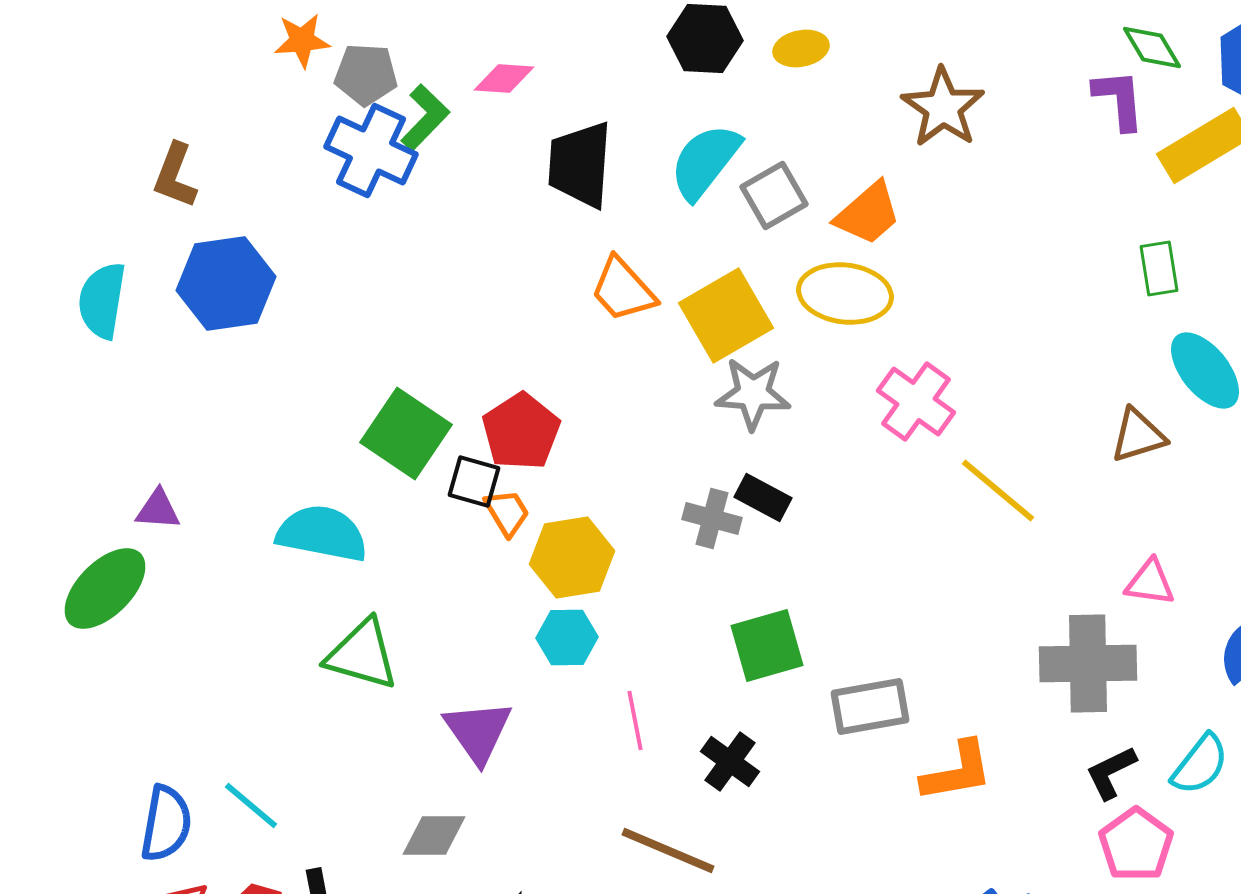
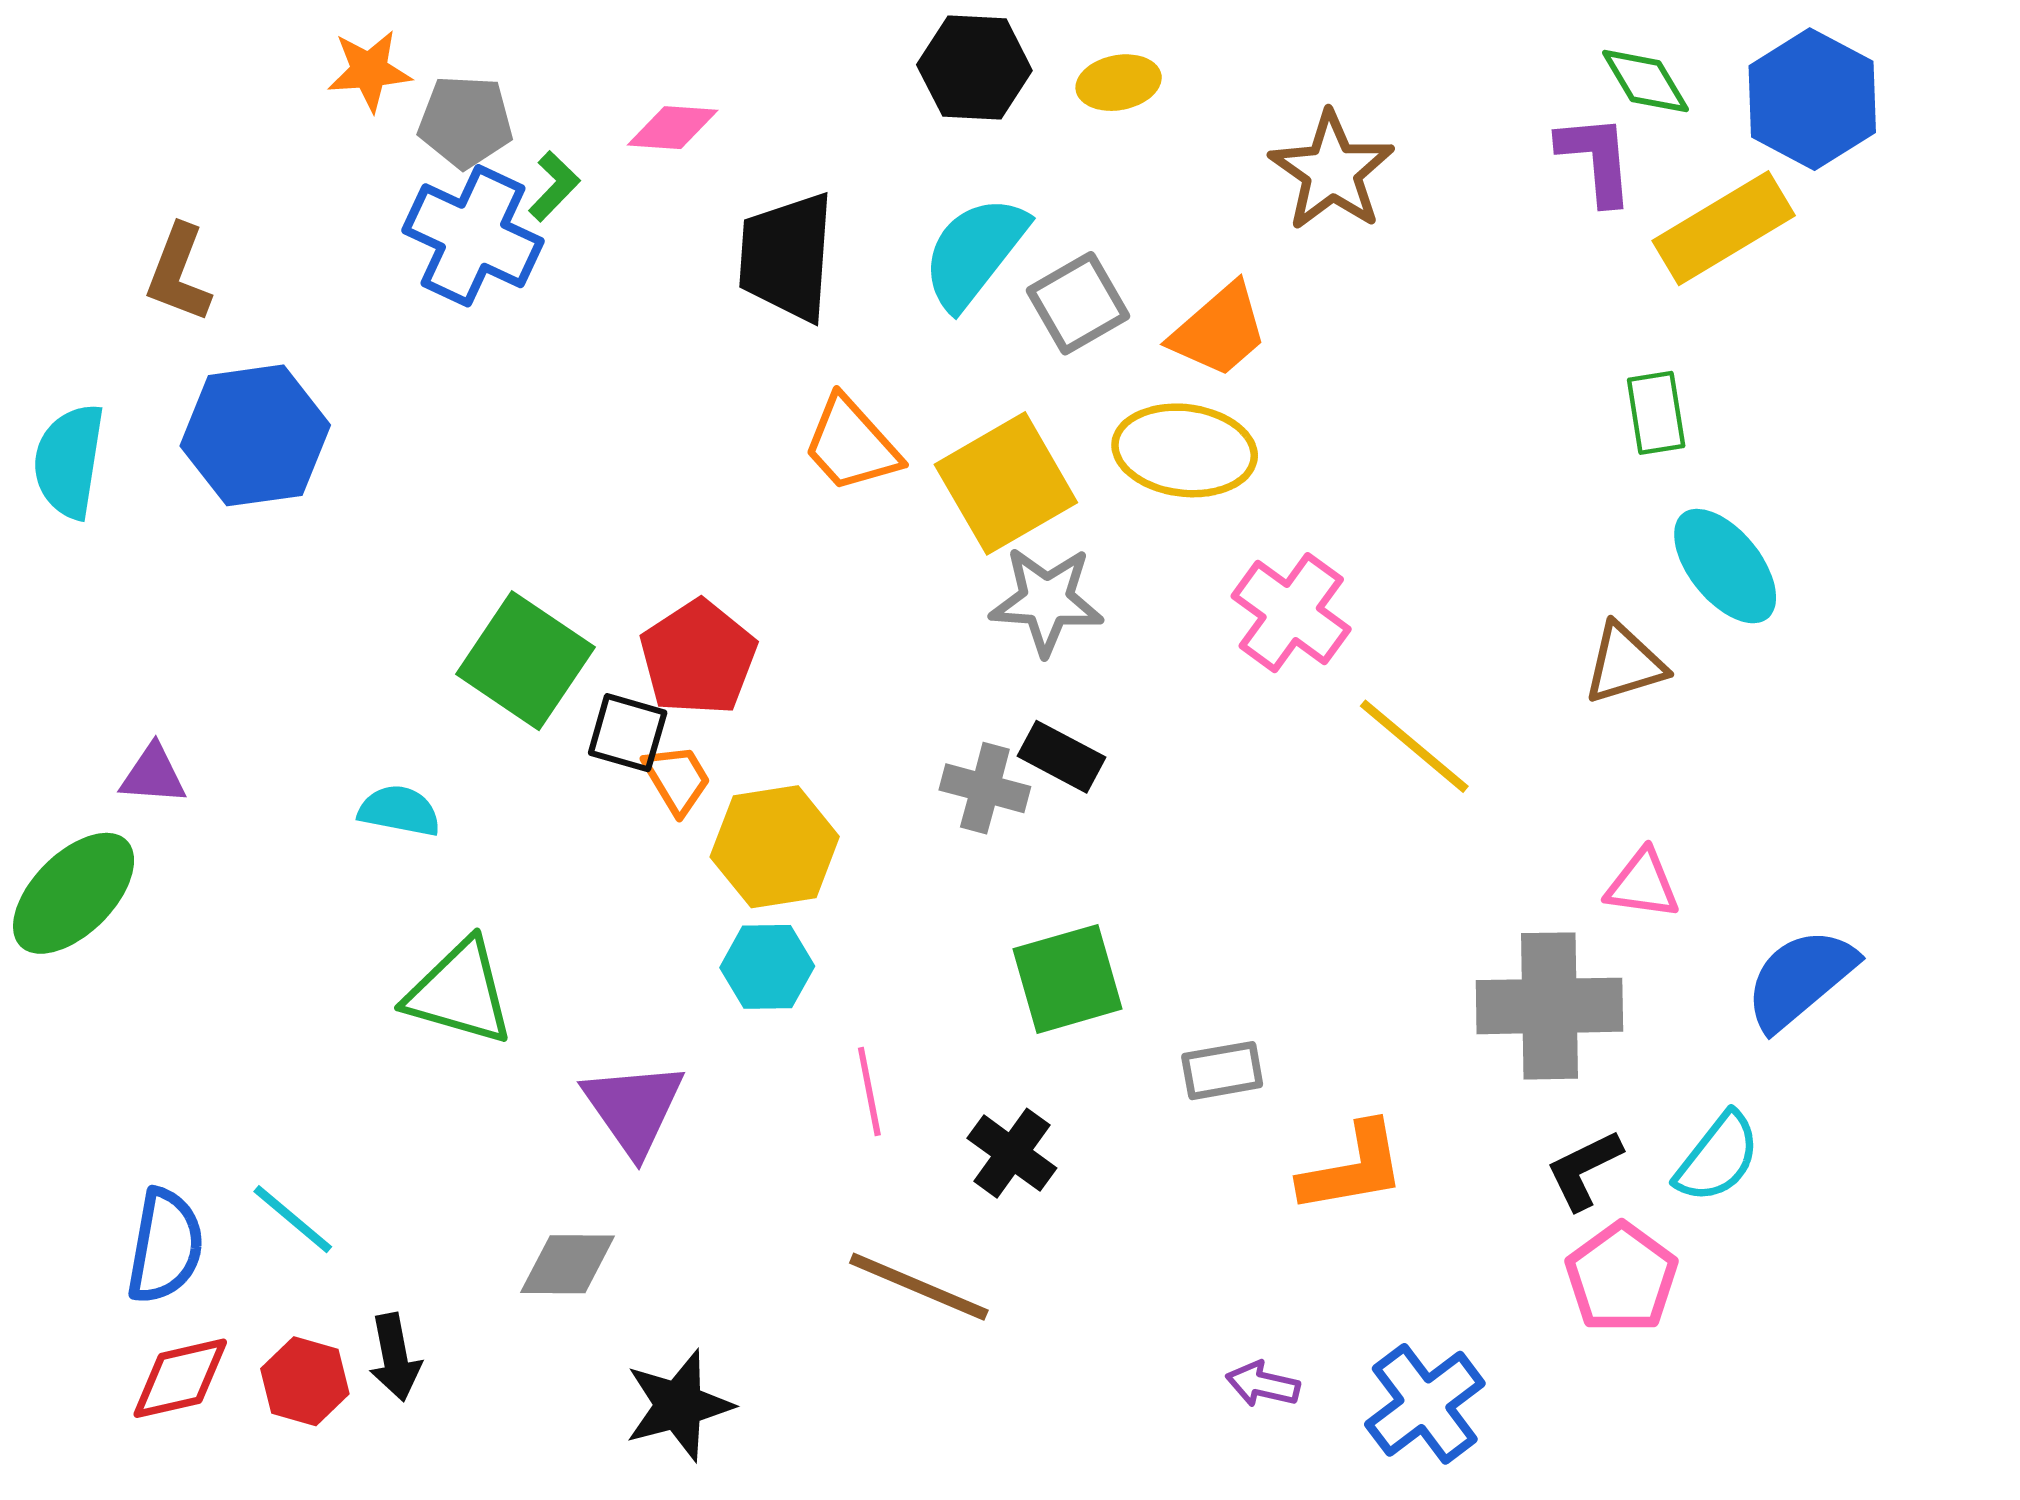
green L-shape: (425, 118) -> (554, 186), size x0.7
cyan semicircle: (322, 534) -> (399, 811), size x0.6
gray rectangle: (870, 706) -> (1222, 1071), size x0.7

